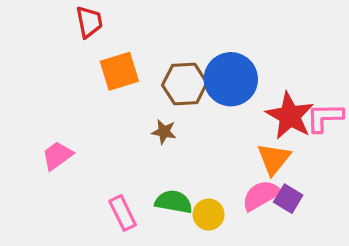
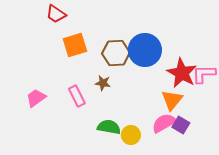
red trapezoid: (89, 22) -> (56, 14), turned 135
pink rectangle: (123, 213) -> (77, 96), moved

